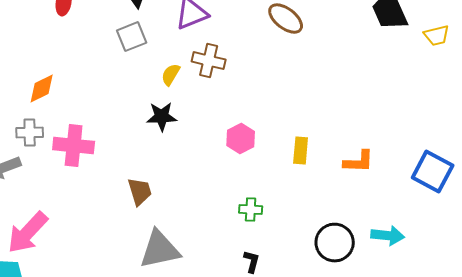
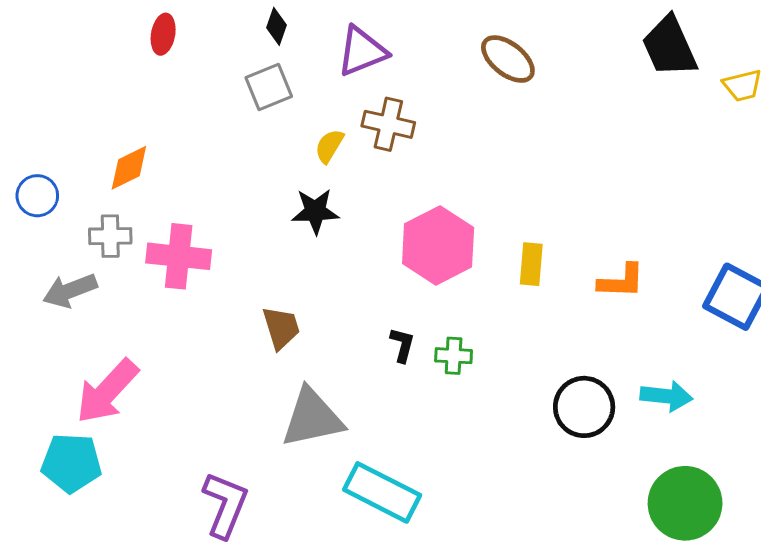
pink hexagon: (241, 139) -> (438, 245), size x1.6
black L-shape: (252, 262) -> (402, 345), moved

